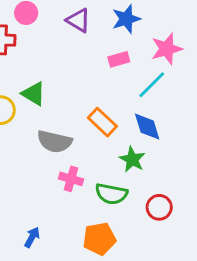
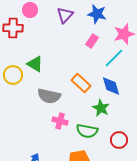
blue star: (126, 19) -> (97, 14), turned 30
purple triangle: (78, 20) -> (65, 15), turned 42
pink rectangle: (119, 59) -> (92, 41), turned -40

